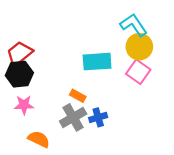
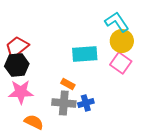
pink star: (24, 105) -> (21, 92), size x1.4
gray cross: (73, 117) -> (64, 103), turned 35

